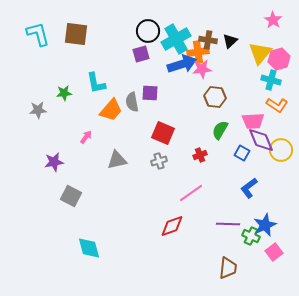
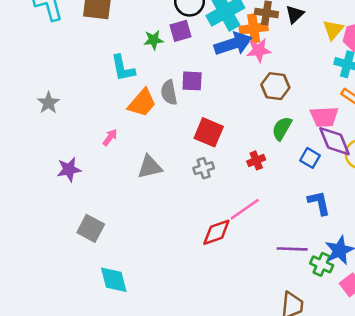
yellow triangle: (260, 53) -> (333, 30), size x0.7
green star: (64, 93) -> (154, 40), moved
gray star: (38, 110) -> (48, 103), turned -30
blue L-shape: (249, 188) -> (319, 203), turned 115
gray square: (71, 196) -> (91, 228), moved
red diamond: (172, 226) -> (216, 232), moved

